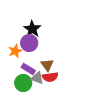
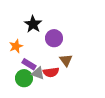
purple circle: (29, 43) -> (54, 38), moved
brown triangle: (47, 65) -> (66, 60), moved

